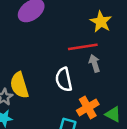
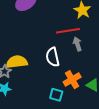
yellow semicircle: (19, 85) -> (17, 62), turned 100

